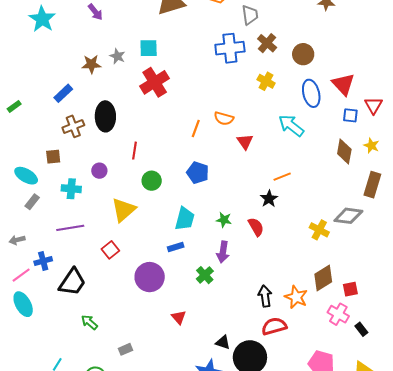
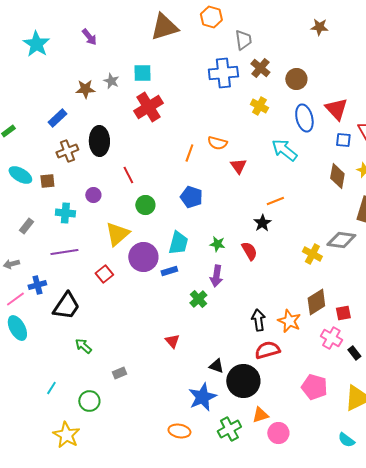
red line: (135, 151) -> (128, 175), turned -36
cyan ellipse: (26, 176) -> (20, 175), moved
purple circle: (150, 277) -> (143, 257), moved

